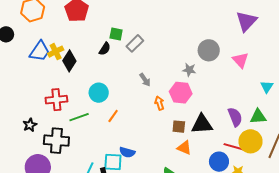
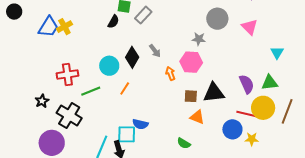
black diamond: (69, 61) -> (132, 57), moved
black cross: (56, 141) -> (69, 116), turned 30

